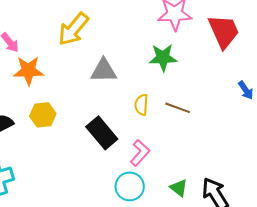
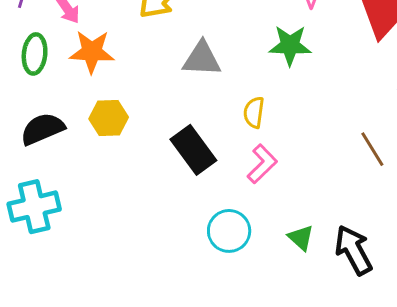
brown line: (178, 108) -> (372, 149), moved, turned 35
pink L-shape: (140, 153) -> (262, 164), moved

